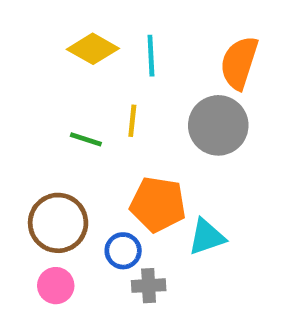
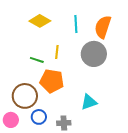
cyan line: (151, 56) -> (76, 24), moved
orange pentagon: (158, 204) -> (52, 81), moved
blue circle: (123, 251) -> (39, 117), moved
pink circle: (56, 286) -> (11, 120), moved

